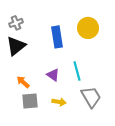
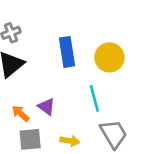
yellow circle: (88, 28) -> (109, 57), moved
purple triangle: (53, 75) -> (47, 107), moved

